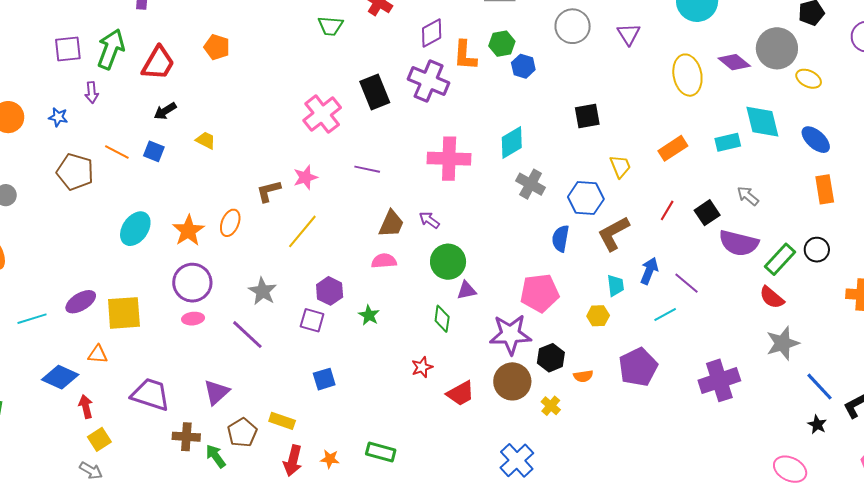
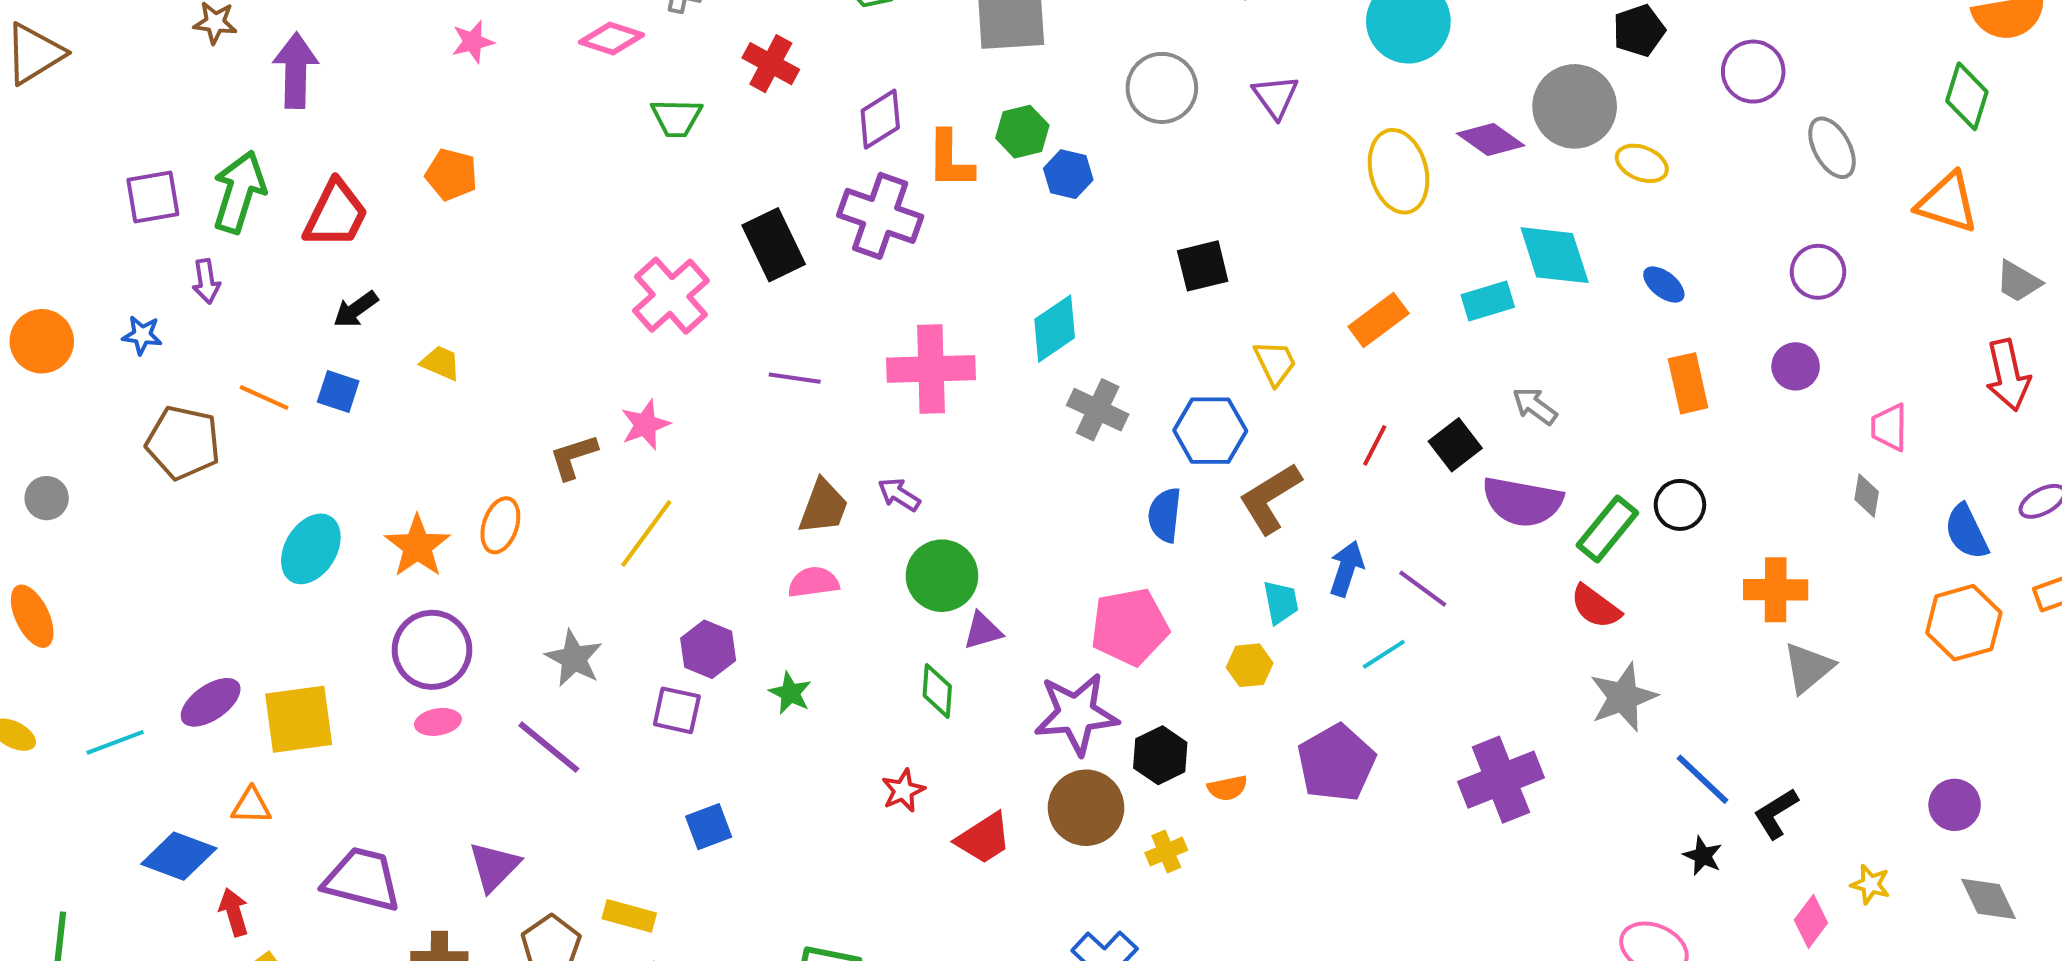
blue ellipse: (816, 140) -> (1664, 285), size x0.7
purple line: (367, 169) -> (795, 378), moved
yellow cross: (551, 406) -> (1166, 852), turned 30

